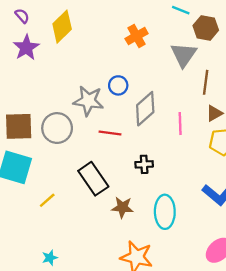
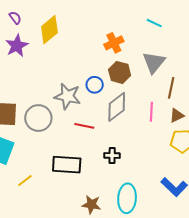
brown hexagon: (206, 28) -> (120, 72), moved
pink line: (180, 124) -> (151, 112), moved
black rectangle: (93, 179) -> (67, 165), turned -56
brown star: (122, 207) -> (91, 205), moved

